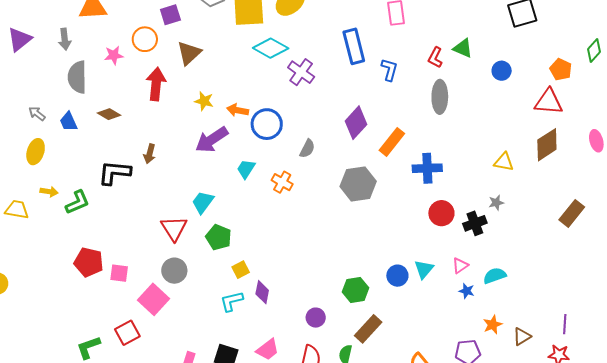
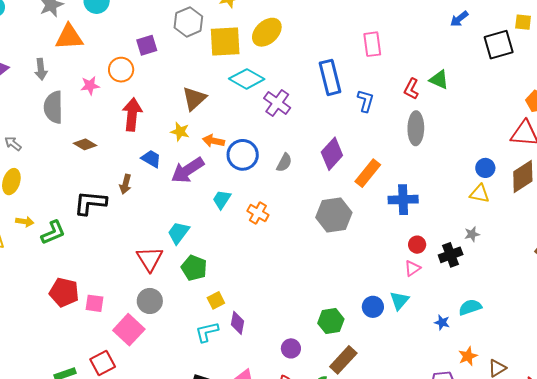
brown triangle: (189, 53) -> (194, 99), moved
blue circle: (502, 71) -> (485, 168), moved
blue trapezoid: (68, 122) -> (151, 159), moved, turned 145
gray semicircle: (307, 149) -> (284, 163), moved
red circle: (441, 213) -> (417, 245), size x0.7
pink triangle: (460, 265) -> (413, 268), moved

